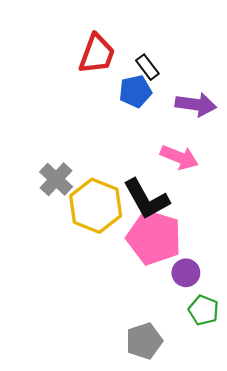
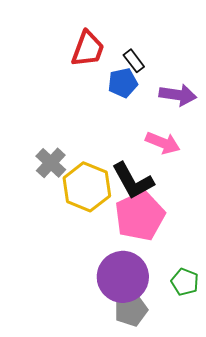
pink pentagon: (154, 238) -> (140, 216), turned 30
purple circle: (186, 273) -> (123, 277), moved, size x2.0

